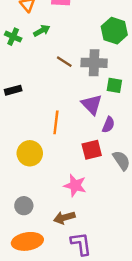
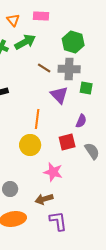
green arrow: (42, 31) -> (25, 42), size x1.5
green hexagon: (114, 31) -> (73, 42), moved
purple triangle: (92, 104) -> (59, 95), moved
yellow circle: (30, 153) -> (30, 145), moved

